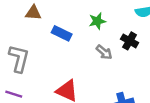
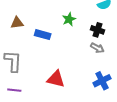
gray arrow: (104, 52) -> (97, 48), moved

